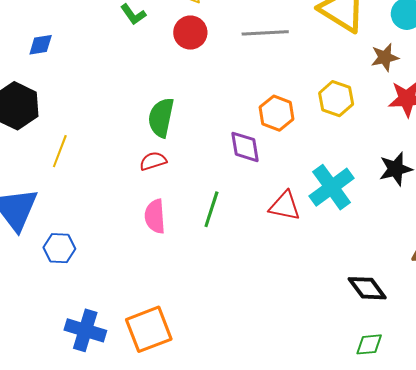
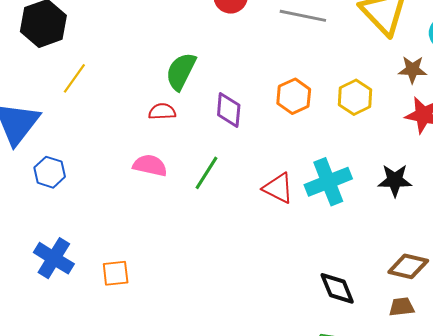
purple diamond: (245, 147) -> (229, 110), moved
pink semicircle: (155, 216) -> (150, 165), turned 92
orange square: (149, 329) -> (116, 273), size x0.6

